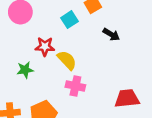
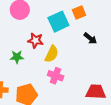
cyan square: (70, 20) -> (58, 22), size x1.5
yellow semicircle: (67, 60) -> (52, 54), turned 60

